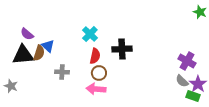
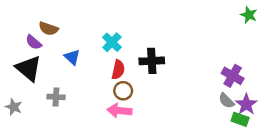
blue triangle: (48, 46) -> (72, 57), moved
brown semicircle: (39, 53) -> (49, 29), moved, turned 91
black triangle: (23, 55) -> (29, 68), turned 45
gray cross: (62, 72) -> (56, 97), moved

